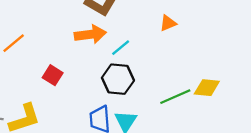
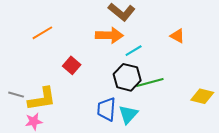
orange triangle: (168, 23) -> (177, 36), turned 42
green line: (175, 97) -> (150, 82), moved

